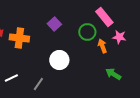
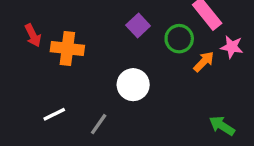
purple square: (54, 24) -> (138, 25), moved
orange arrow: (102, 46) -> (204, 62), turned 64
green arrow: (113, 74) -> (222, 126), moved

